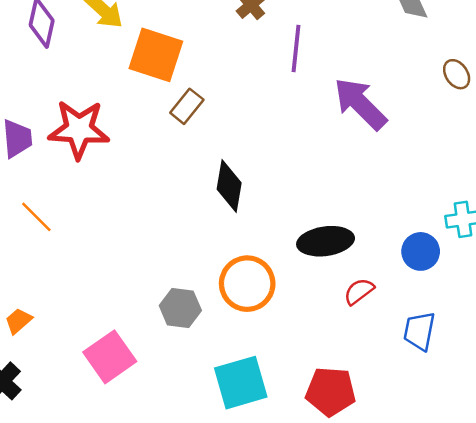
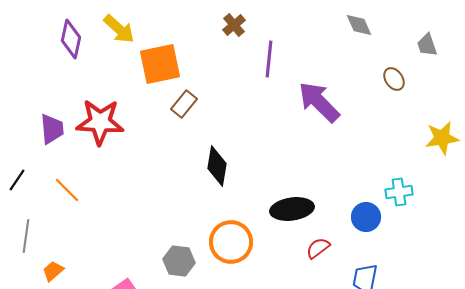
orange square: (156, 55) -> (160, 64), turned -30

